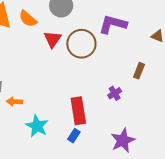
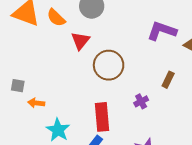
purple L-shape: (113, 24) -> (162, 31), moved
brown circle: (81, 44) -> (109, 65), moved

